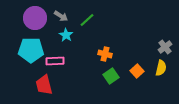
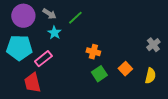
pink rectangle: (55, 61) -> (43, 59), turned -36
yellow semicircle: (161, 68) -> (150, 76), moved

